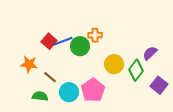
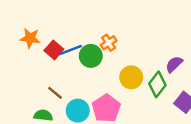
orange cross: (95, 35) -> (109, 43), turned -32
orange star: (29, 64) -> (30, 38), moved

